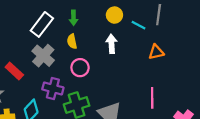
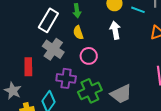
red rectangle: (14, 71) -> (28, 67), turned 54

